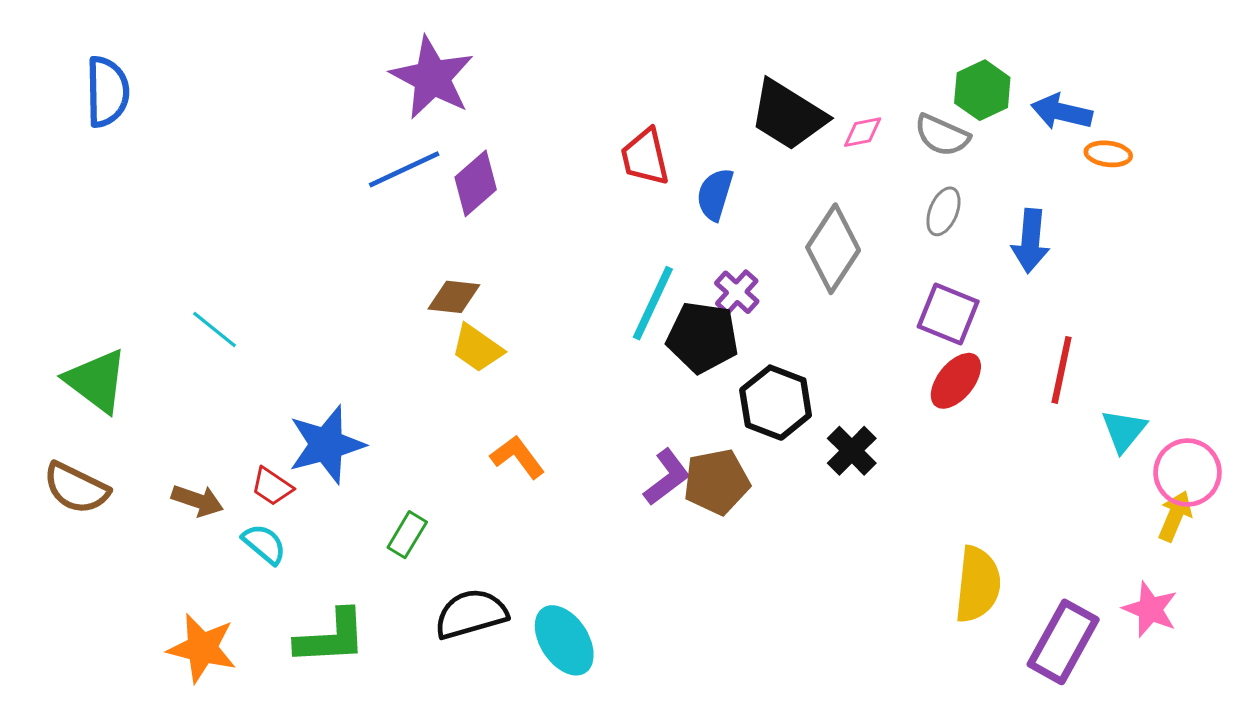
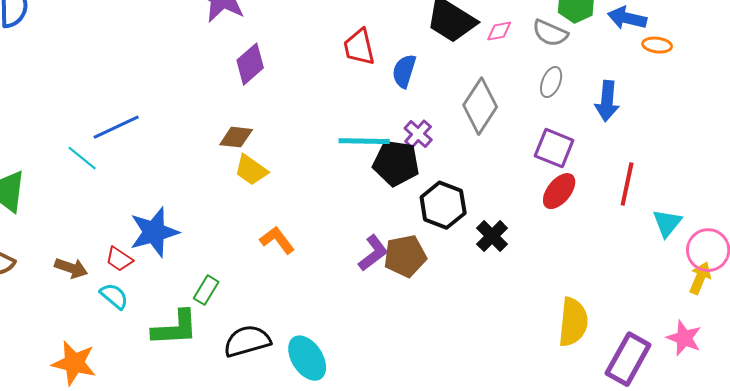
blue line: (404, 169) -> (116, 127), moved
cyan line: (653, 303) -> (364, 141), turned 66
green L-shape: (331, 637) -> (175, 328), moved

